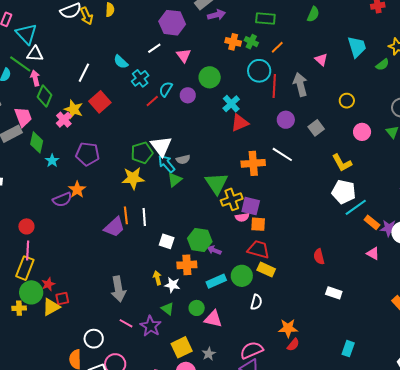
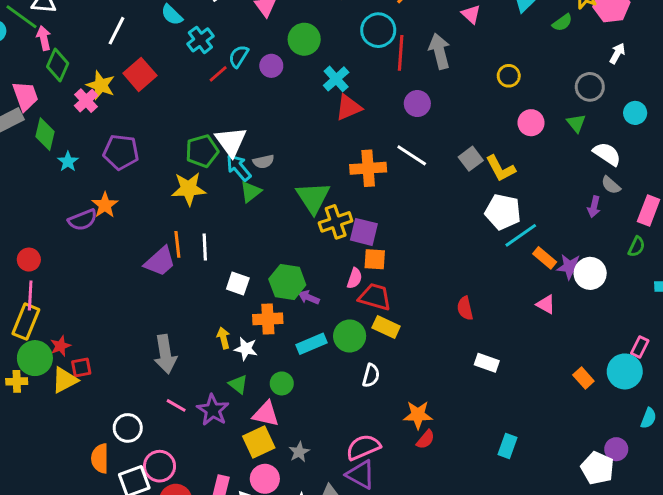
gray square: (316, 128) -> (471, 159), moved
pink semicircle: (242, 217) -> (355, 278), moved, turned -64
pink triangle: (213, 319) -> (266, 414), moved

